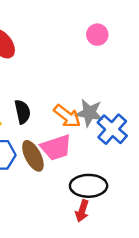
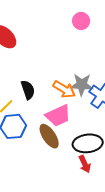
brown ellipse: (33, 156) -> (49, 136), moved
red arrow: (82, 211) -> (85, 164), turned -36

